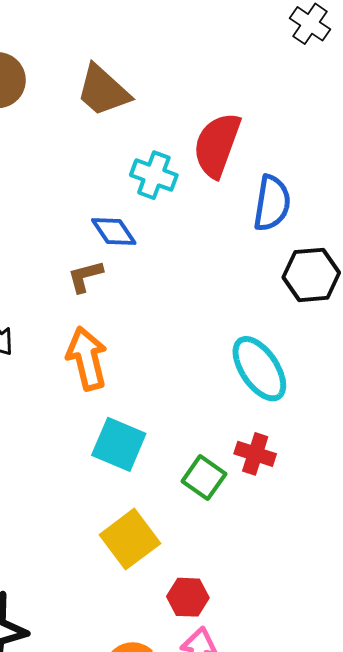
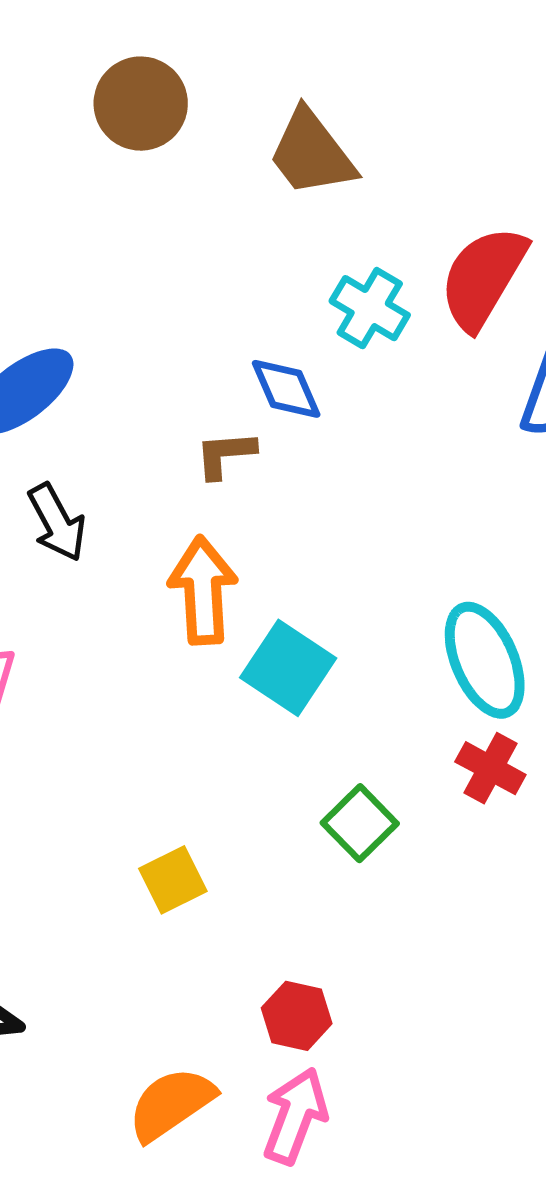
cyan square: (119, 444) -> (288, 668), moved
red cross: (255, 454) -> (490, 768), moved
yellow square: (130, 539) -> (173, 880), moved, size x0.7

